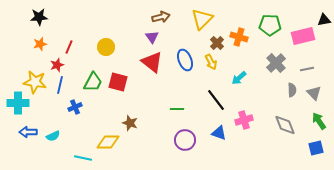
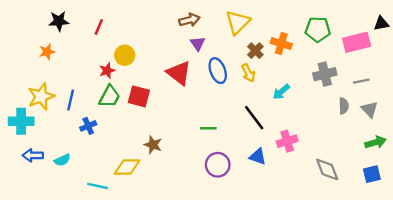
black star: (39, 17) -> (59, 21), moved
purple triangle: (152, 37) -> (198, 43), moved
red line: (69, 47) -> (99, 27), moved
gray cross: (276, 63) -> (325, 74), turned 30
red star: (57, 65) -> (107, 71), moved
yellow star: (35, 82) -> (41, 96), turned -30
green arrow: (319, 121) -> (375, 142), turned 108
gray diamond: (285, 125) -> (327, 169), moved

